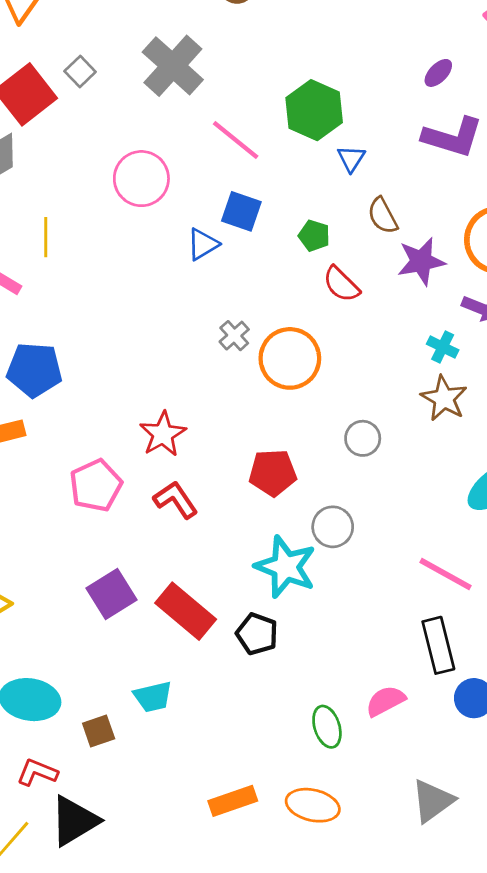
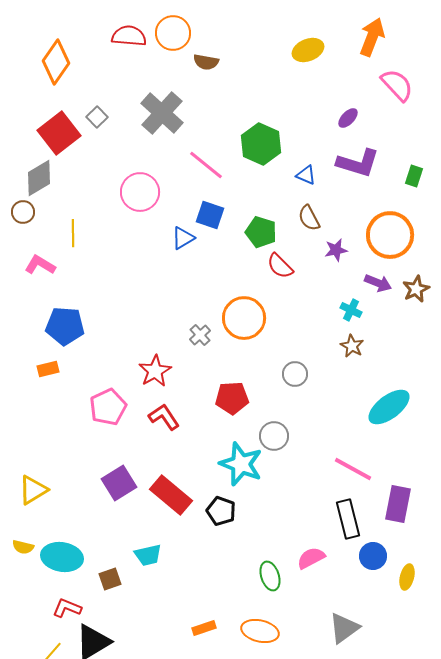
blue triangle: (351, 159) -> (306, 175), moved, turned -40
green pentagon: (314, 236) -> (261, 232), size x1.4
purple star: (421, 261) -> (336, 250), size x0.7
gray cross: (234, 336) -> (200, 335), moved
brown star: (444, 398) -> (352, 346), size x0.7
orange rectangle: (233, 801) -> (204, 628), size x0.7

